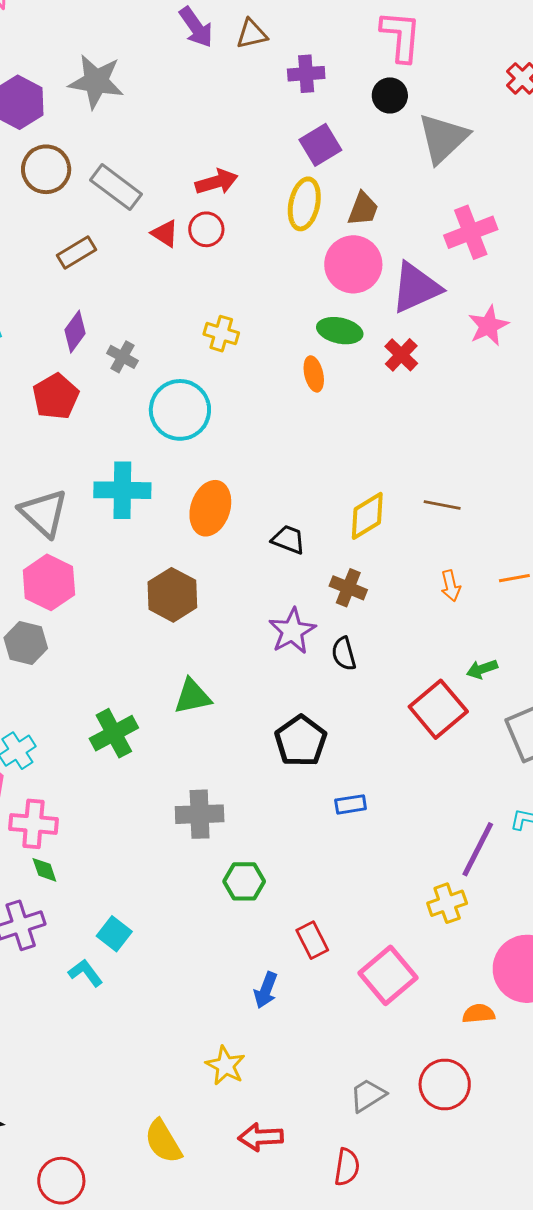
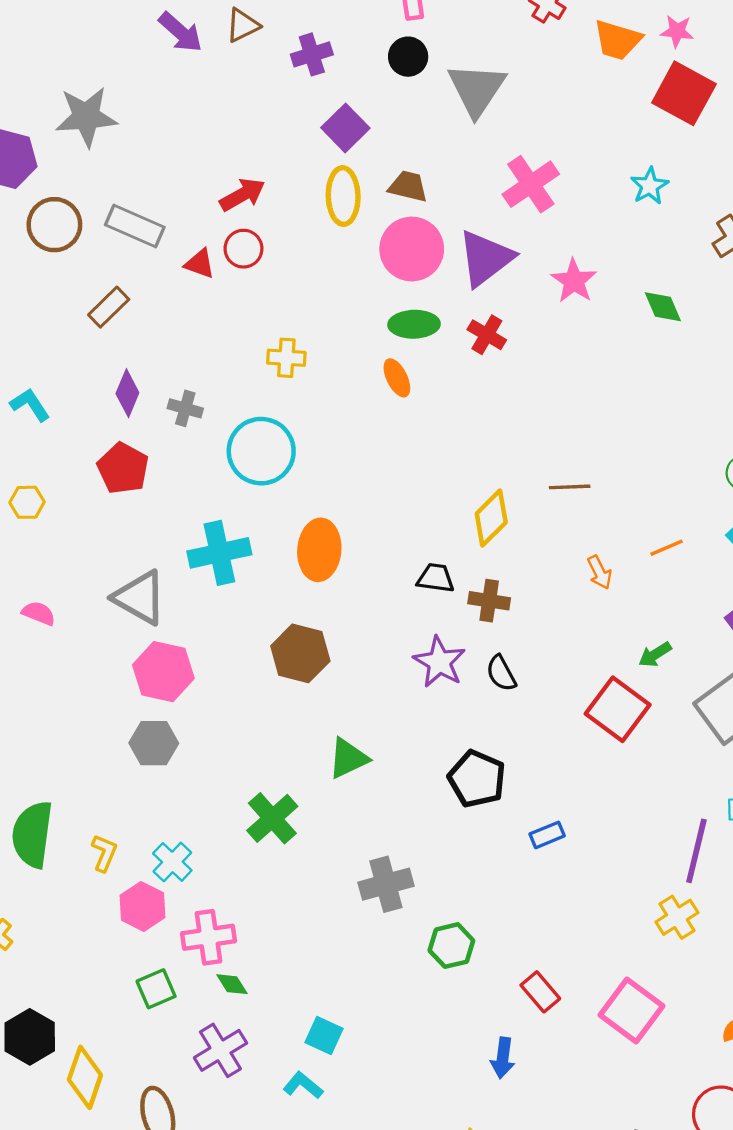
brown trapezoid: (363, 209) -> (408, 186), turned -84
black trapezoid: (288, 540) -> (436, 578), moved

